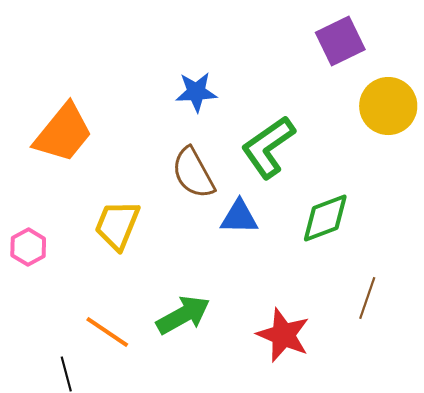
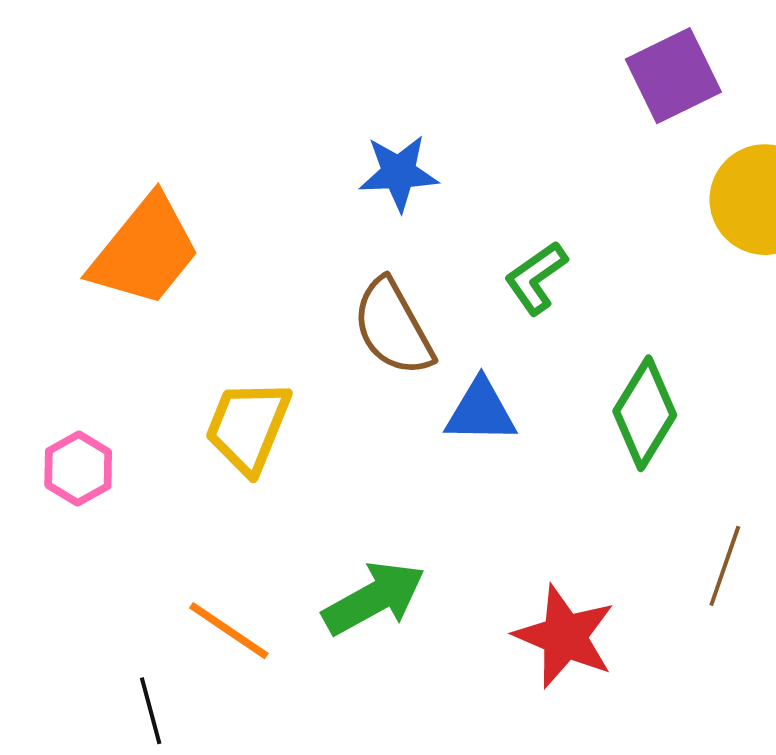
green L-shape: (268, 147) -> (536, 278), size x0.6
green diamond: (325, 218) -> (645, 413), turned -38

